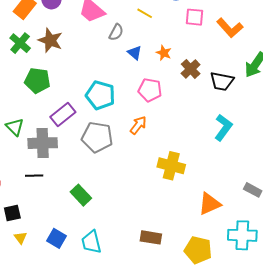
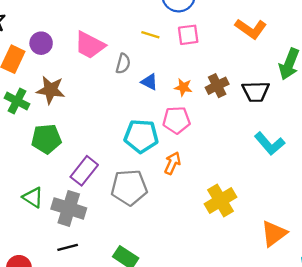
pink square: (195, 17) -> (188, 35), moved
orange star: (164, 53) -> (183, 87), moved
brown cross: (191, 69) -> (217, 86), turned 30
cyan pentagon: (100, 95) -> (141, 136), moved
cyan L-shape: (223, 128) -> (270, 144), turned 116
gray cross: (43, 143) -> (69, 208), turned 32
yellow cross: (171, 166) -> (221, 201), turned -32

